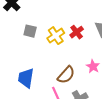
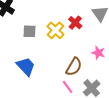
blue trapezoid: (26, 78) -> (26, 66), moved, turned 140

